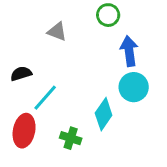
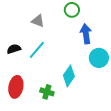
cyan circle: (134, 87) -> (99, 58), moved
cyan line: (45, 98) -> (37, 50), moved

